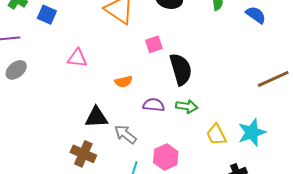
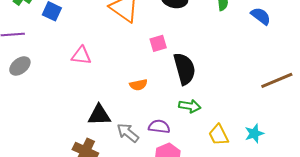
orange semicircle: (124, 82) -> (138, 85), moved
purple semicircle: (154, 105) -> (159, 127), moved
cyan star: (252, 132) -> (254, 133), size x0.7

